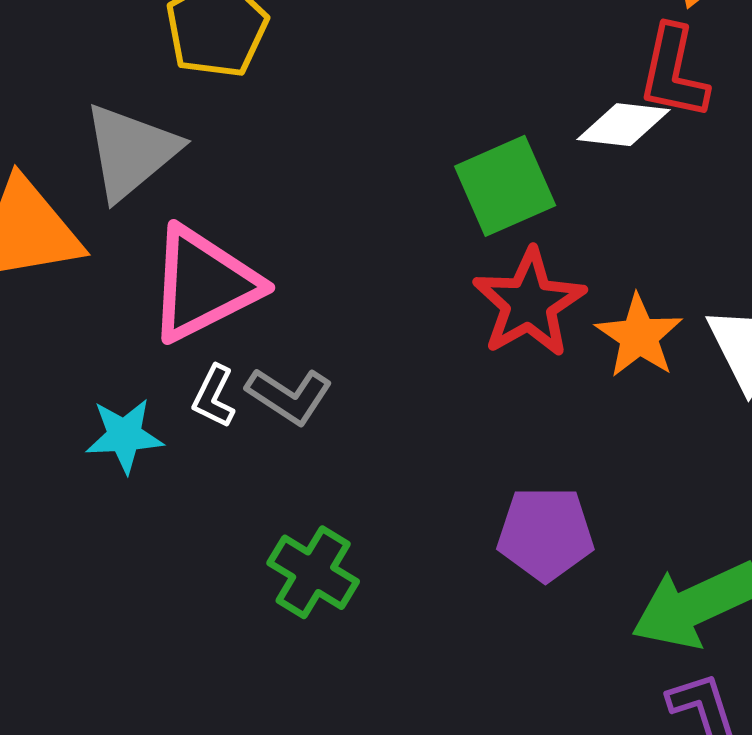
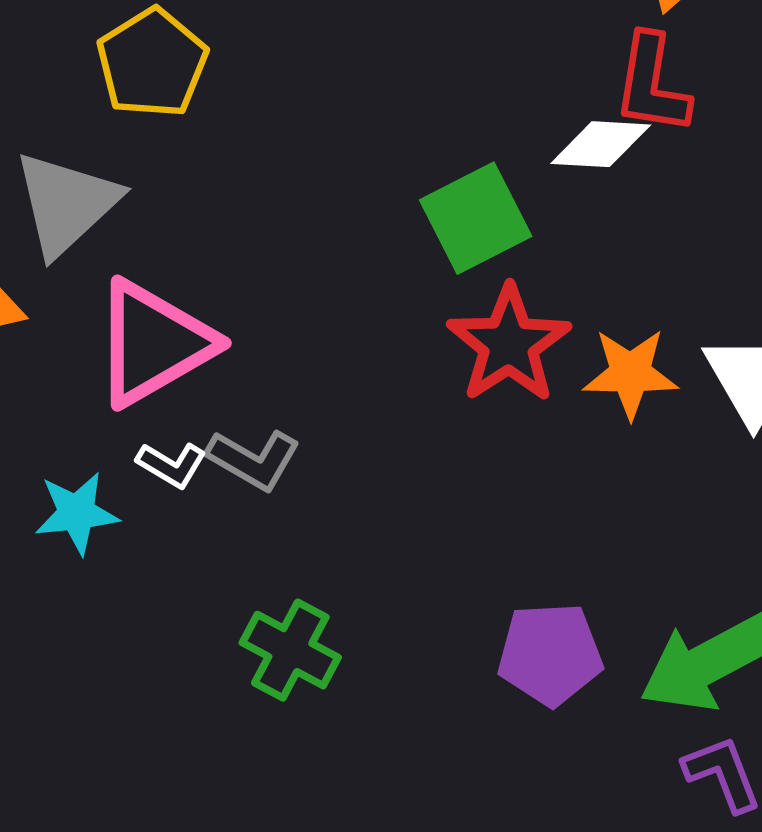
orange star: (639, 336) -> (630, 373), turned -30
white L-shape: (214, 396) -> (172, 465), turned -82
purple pentagon: (545, 534) -> (550, 654), moved

